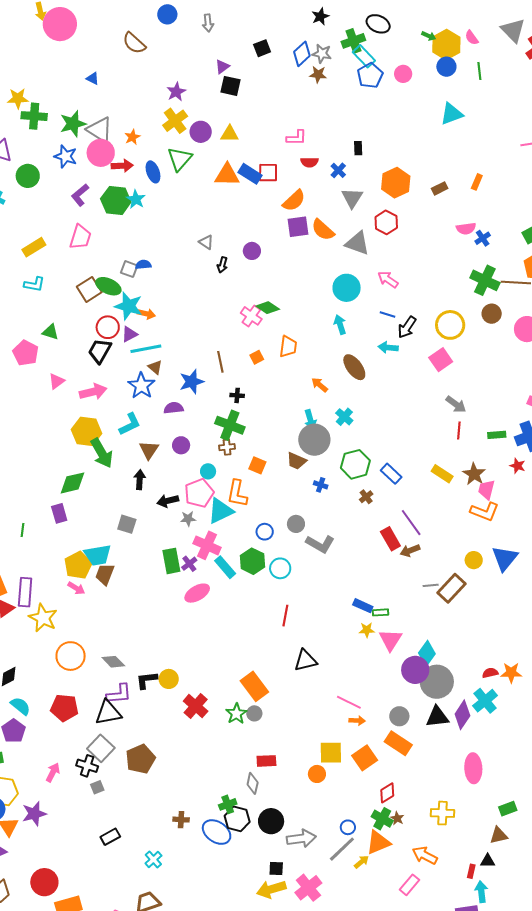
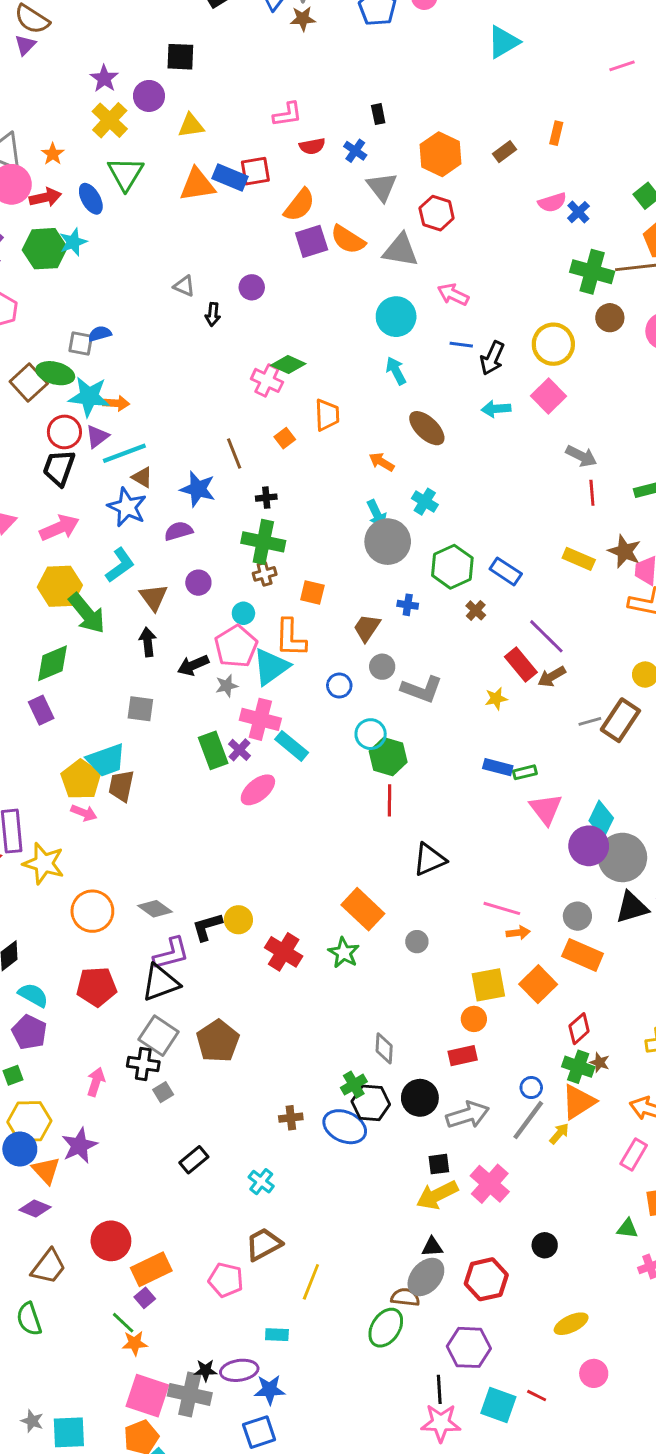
purple triangle: (222, 67) -> (25, 45), moved
purple circle: (201, 132) -> (149, 96), moved
cyan star: (136, 199) -> (73, 242), turned 30
cyan arrow: (388, 348) -> (496, 409), moved
blue star: (192, 382) -> (198, 489), turned -30
brown trapezoid: (297, 461) -> (367, 628), moved, turned 110
green hexagon: (252, 561) -> (388, 757), moved
yellow star: (367, 630) -> (496, 699), moved
gray circle: (254, 713) -> (417, 942), moved
red rectangle: (266, 761) -> (463, 1056), moved

